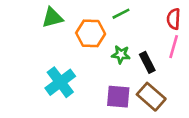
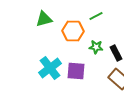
purple square: (118, 97) -> (76, 71), moved

